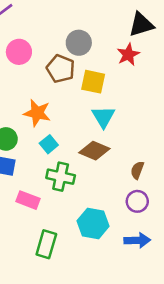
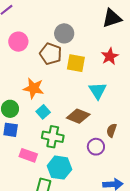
red star: (128, 54) -> (110, 56), moved
cyan triangle: (103, 117) -> (98, 91), moved
purple circle: (137, 201) -> (96, 147), moved
cyan hexagon: (93, 223) -> (59, 168), moved

